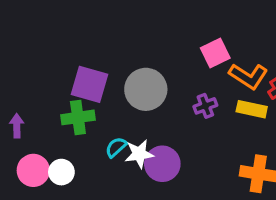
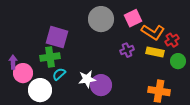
gray circle: (146, 89) -> (101, 19), moved
cyan semicircle: (116, 147) -> (59, 74), moved
pink circle: (33, 170) -> (23, 73), moved
white circle: (61, 172) -> (40, 90), size x1.5

